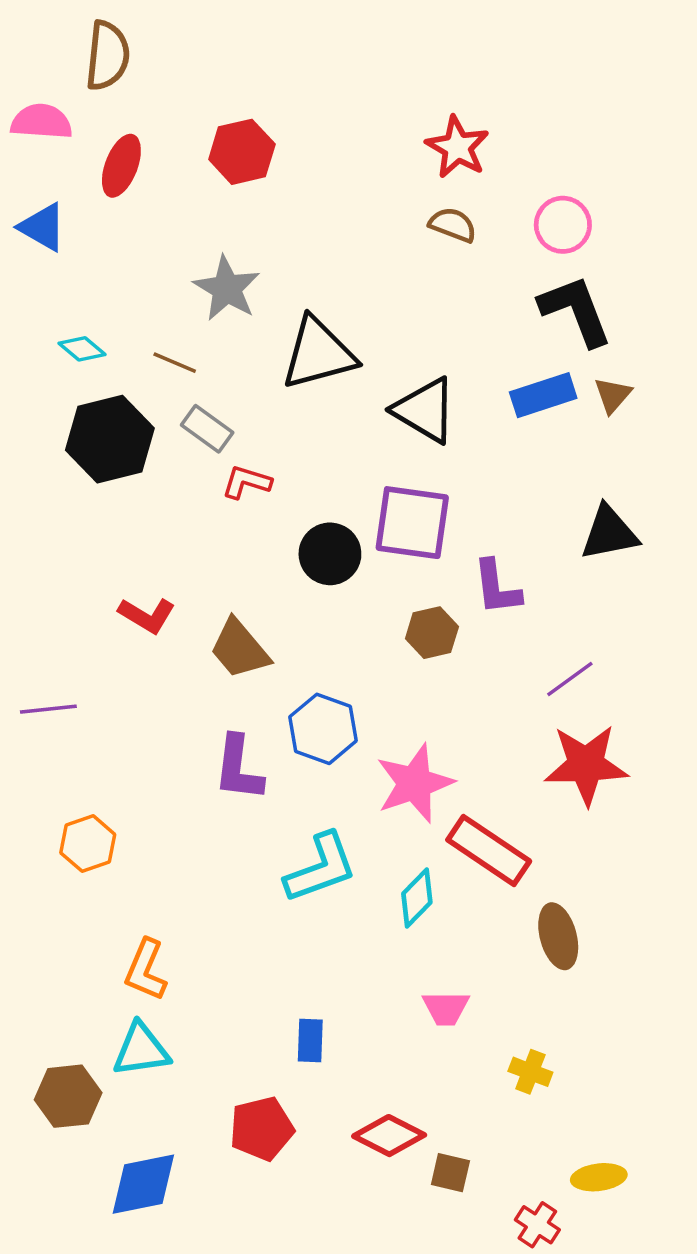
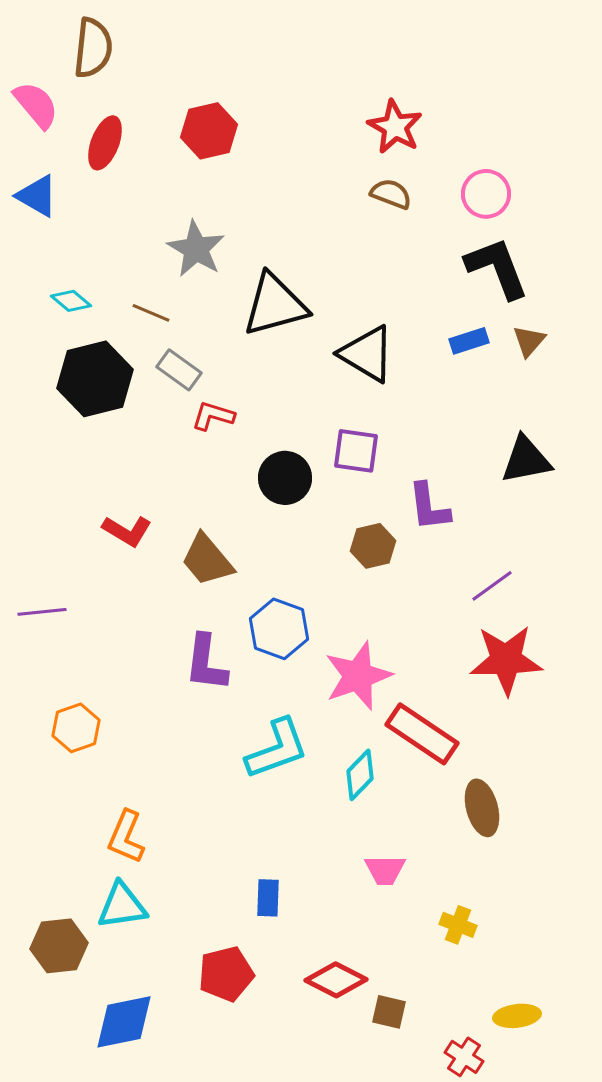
pink semicircle: (41, 122) -> (36, 105), turned 46
blue rectangle: (543, 395) -> (469, 341), size x0.7
purple square: (412, 523) -> (356, 451), size x0.7

